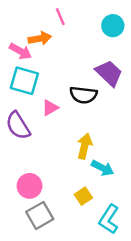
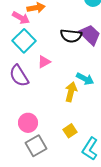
cyan square: (24, 81) -> (24, 41), turned 30
black semicircle: (83, 95) -> (71, 36), moved
cyan arrow: (103, 168) -> (85, 79), moved

